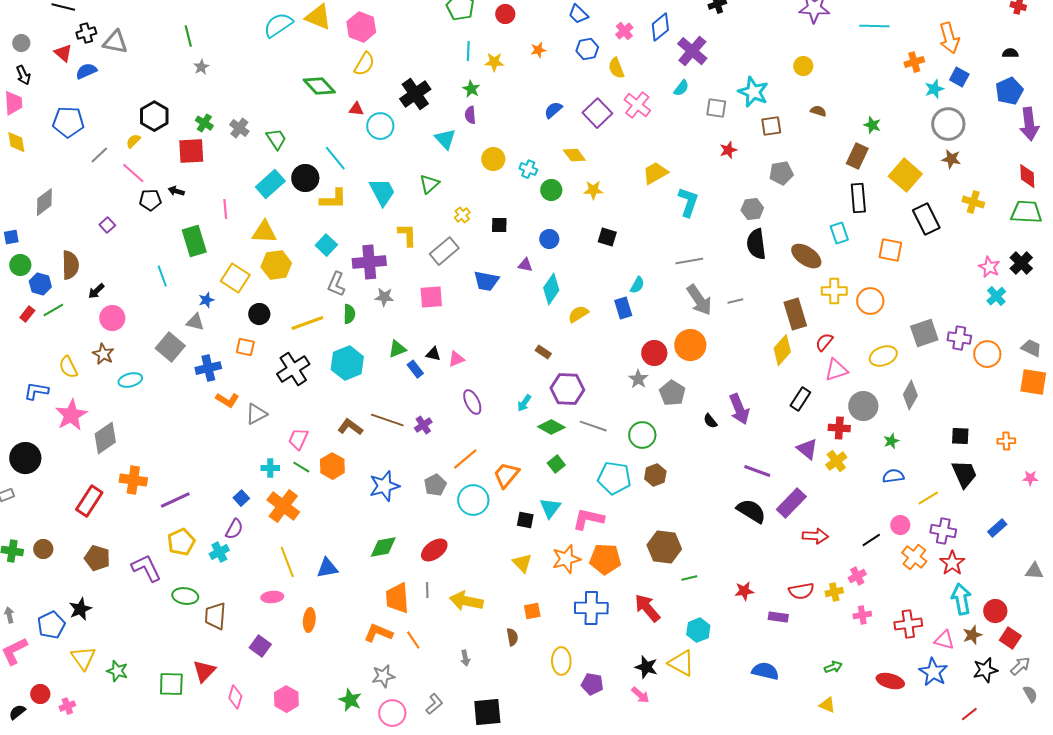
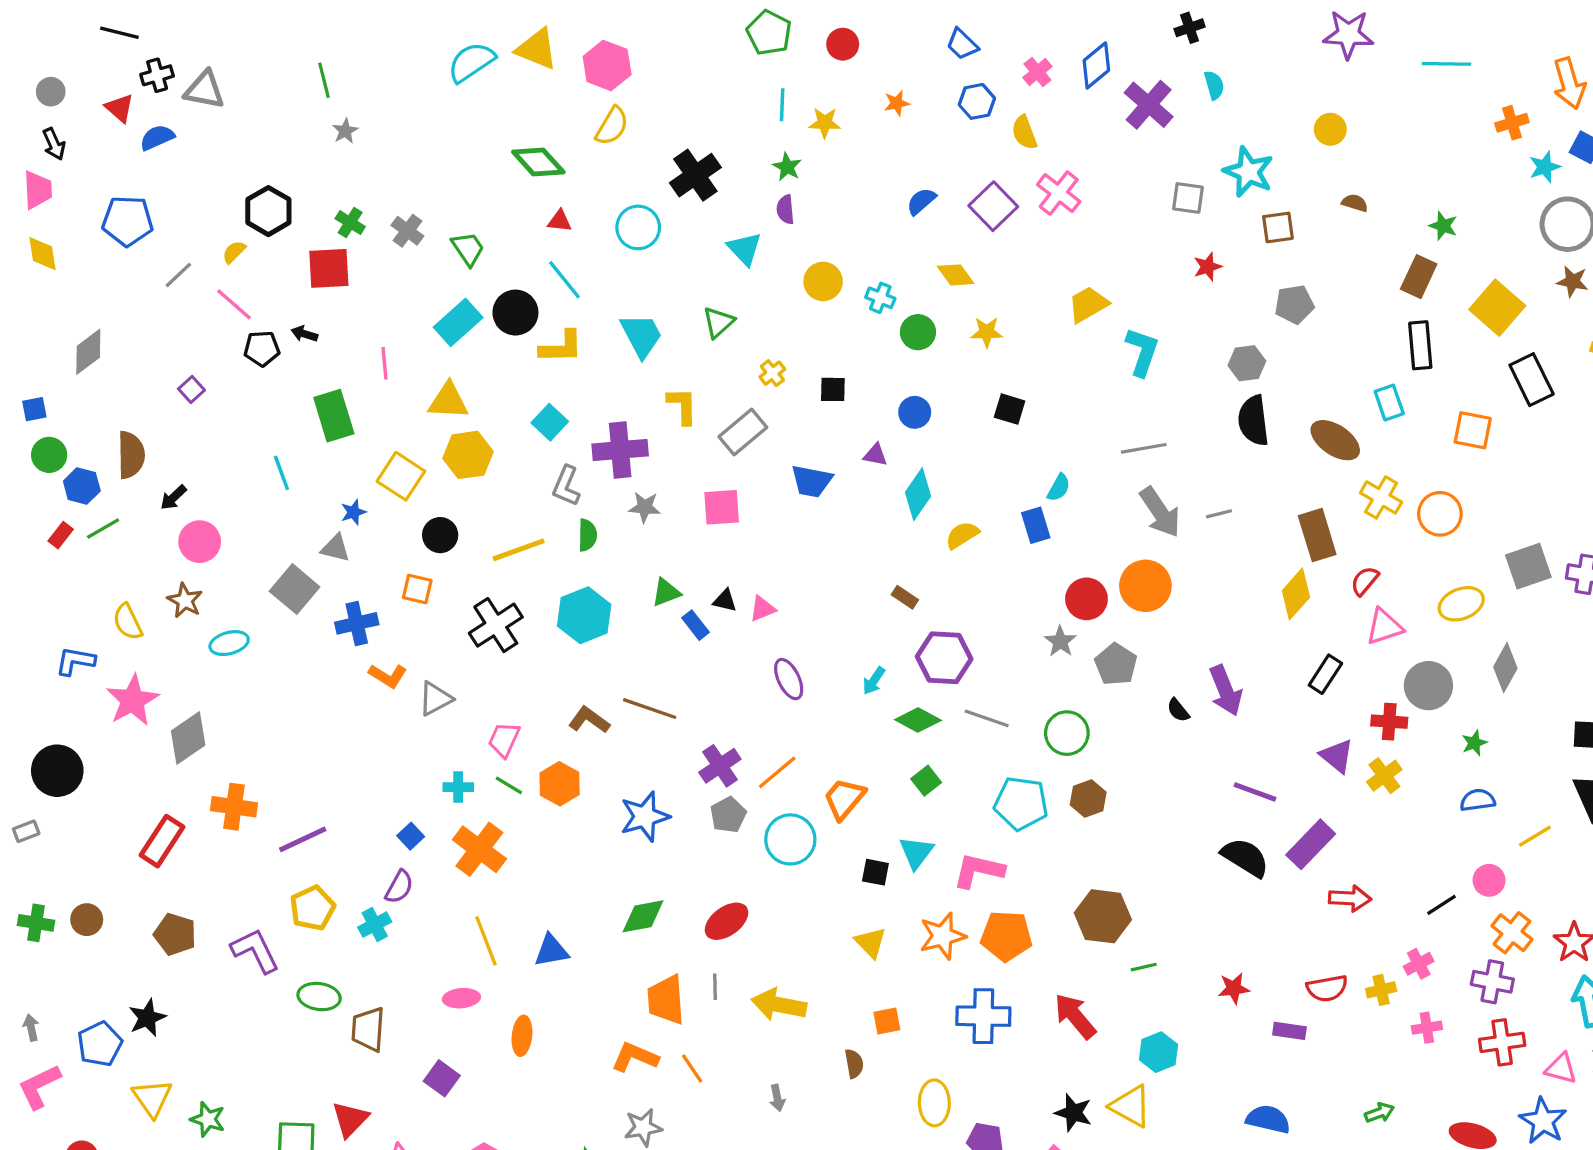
cyan semicircle: (681, 88) -> (1214, 85), moved, turned -54
red triangle: (356, 109) -> (560, 221), moved
yellow cross: (834, 291) -> (1381, 497), turned 30
purple cross: (423, 425) -> (720, 766), moved, size x1.4
purple cross: (943, 531) -> (1492, 982), moved

